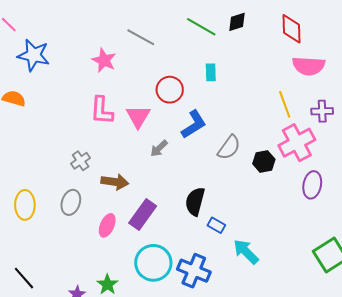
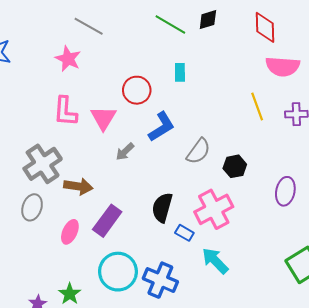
gray line: (141, 37) -> (89, 26), moved
pink cross: (297, 143) -> (214, 209), moved
gray cross: (81, 161) -> (43, 164), size x1.8

